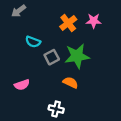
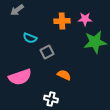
orange cross: (68, 23) -> (62, 21), turned 35
green star: (77, 56) -> (95, 42), moved
pink semicircle: (22, 85) -> (20, 77), size x1.6

